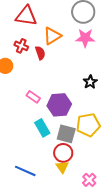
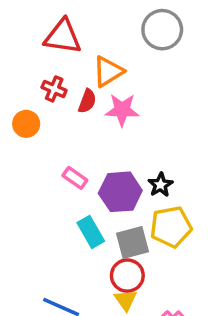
pink star: (85, 38) -> (122, 110), moved
red semicircle: (40, 53) -> (87, 101), turned 40
black star: (90, 82) -> (160, 185), moved
gray square: (66, 134) -> (133, 242), turned -30

